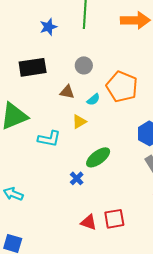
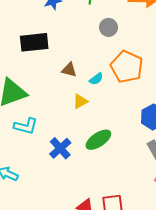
gray circle: (84, 65) -> (109, 27), moved
cyan L-shape: (49, 139) -> (26, 126), moved
blue cross: (77, 178) -> (60, 148), moved, size x1.5

